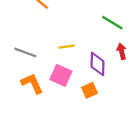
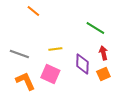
orange square: (89, 90) -> (103, 74), moved

